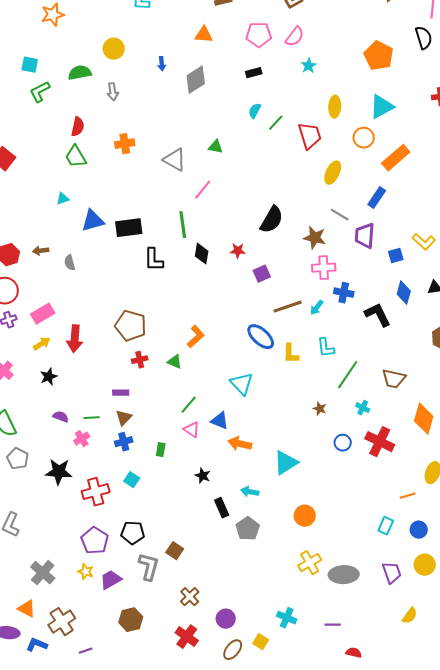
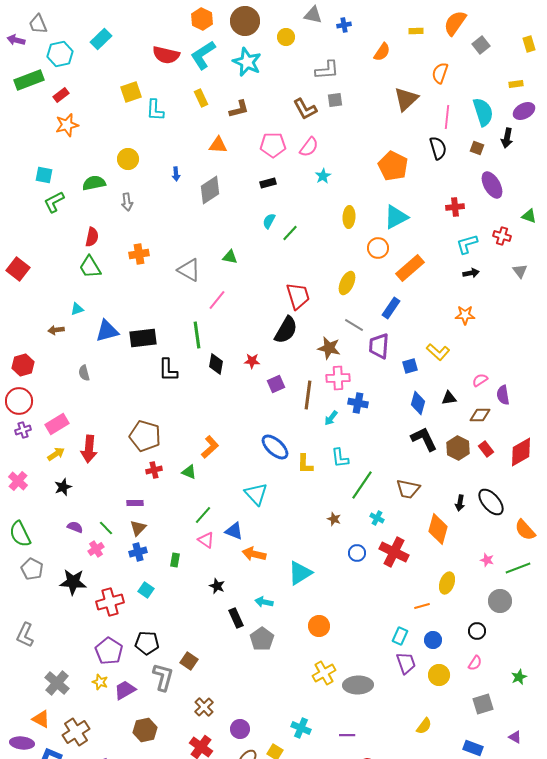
red trapezoid: (310, 136) -> (298, 296), moved
brown arrow: (41, 251) -> (56, 330), moved
brown line: (288, 307) -> (308, 395), moved, turned -64
black L-shape: (378, 315) -> (424, 439), moved
green line: (92, 418) -> (106, 528), turned 49
purple trapezoid: (392, 573) -> (406, 663), moved

